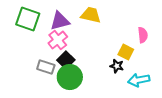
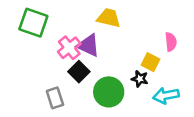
purple triangle: (60, 21) -> (88, 45), moved, turned 40
gray rectangle: (46, 67) -> (55, 98), moved, turned 54
green circle: (70, 77) -> (109, 92), moved

